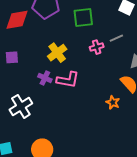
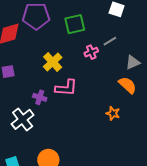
purple cross: (45, 78) -> (40, 97), moved
orange star: (113, 102) -> (113, 113), moved

